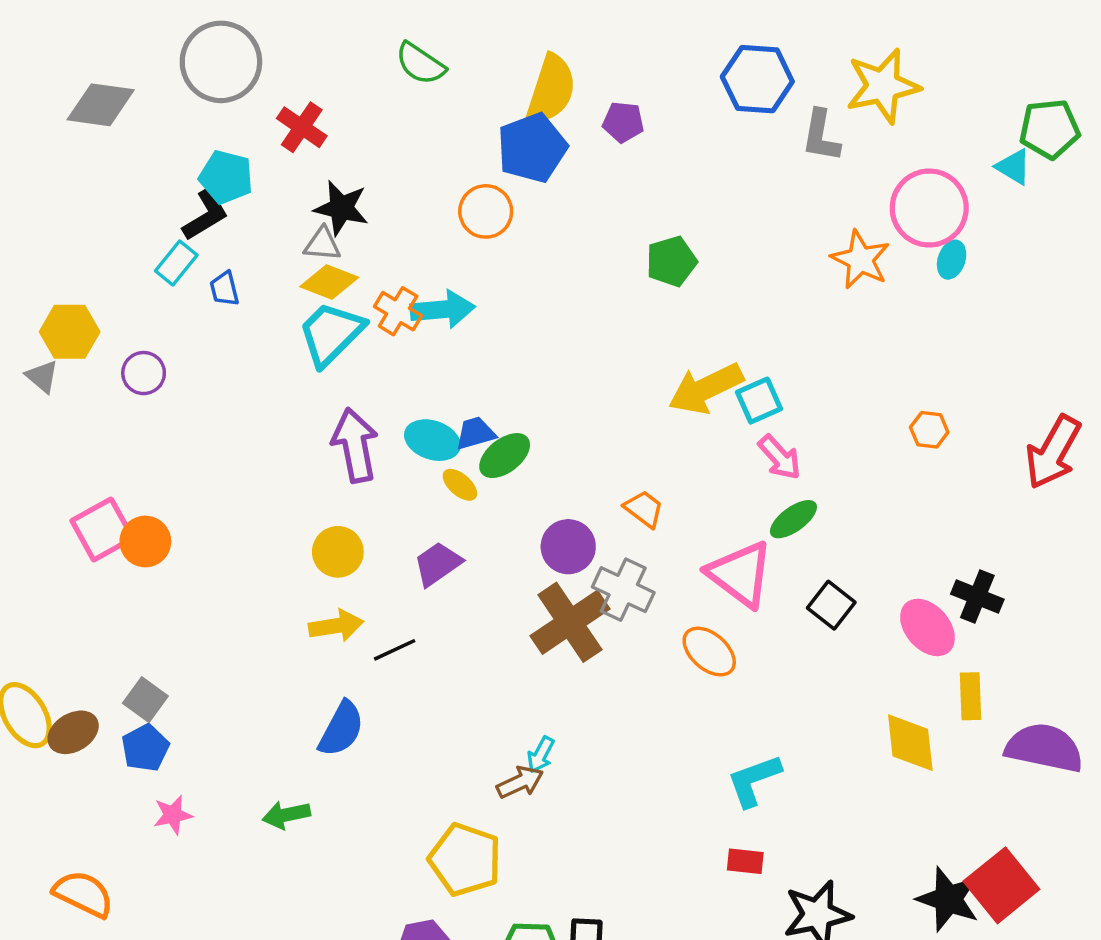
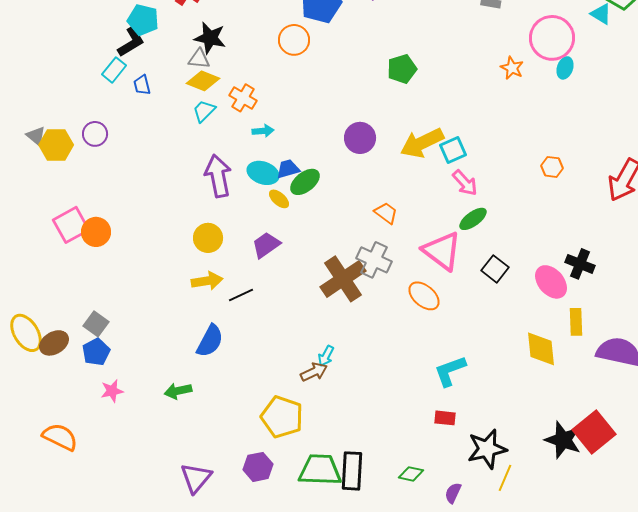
orange star: (860, 260) -> (512, 68), size x0.7
cyan arrow: (443, 309) -> (263, 131), moved, size x0.6
yellow hexagon: (70, 332) -> (56, 145), moved
cyan trapezoid: (331, 334) -> (204, 111), size x0.6
purple circle: (568, 547) -> (360, 138), moved

